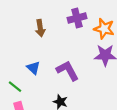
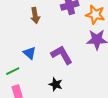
green line: (15, 87) -> (13, 71), turned -64

